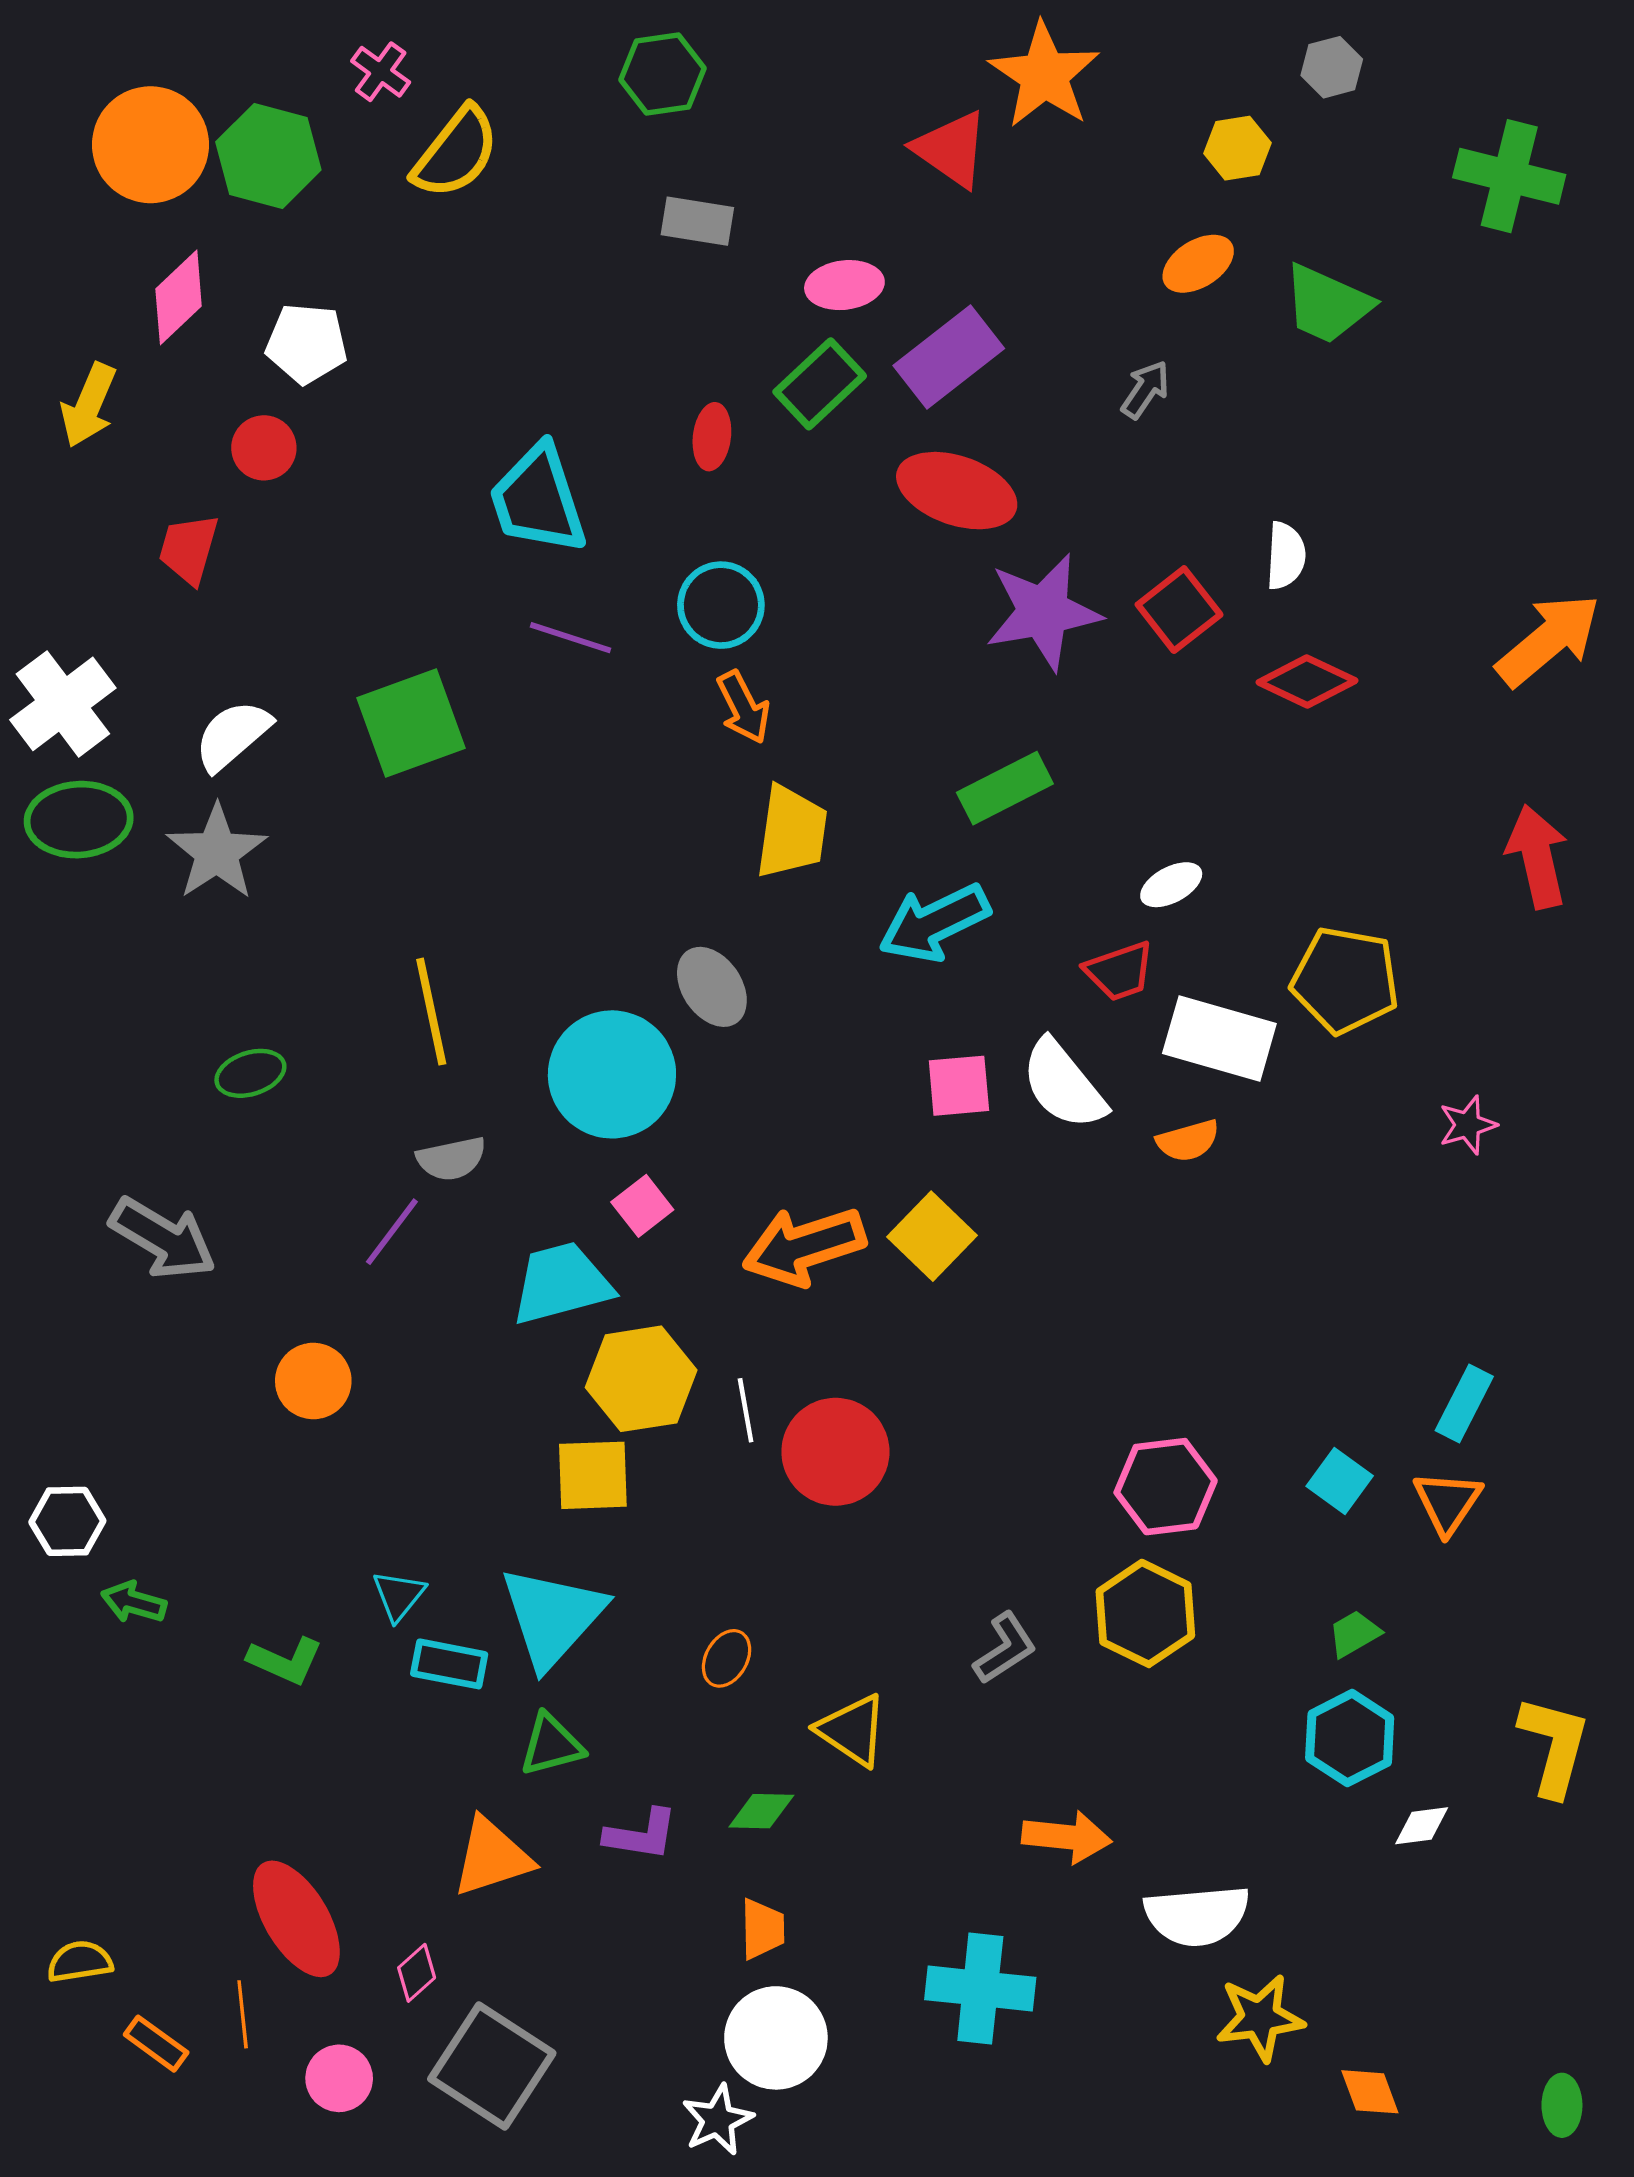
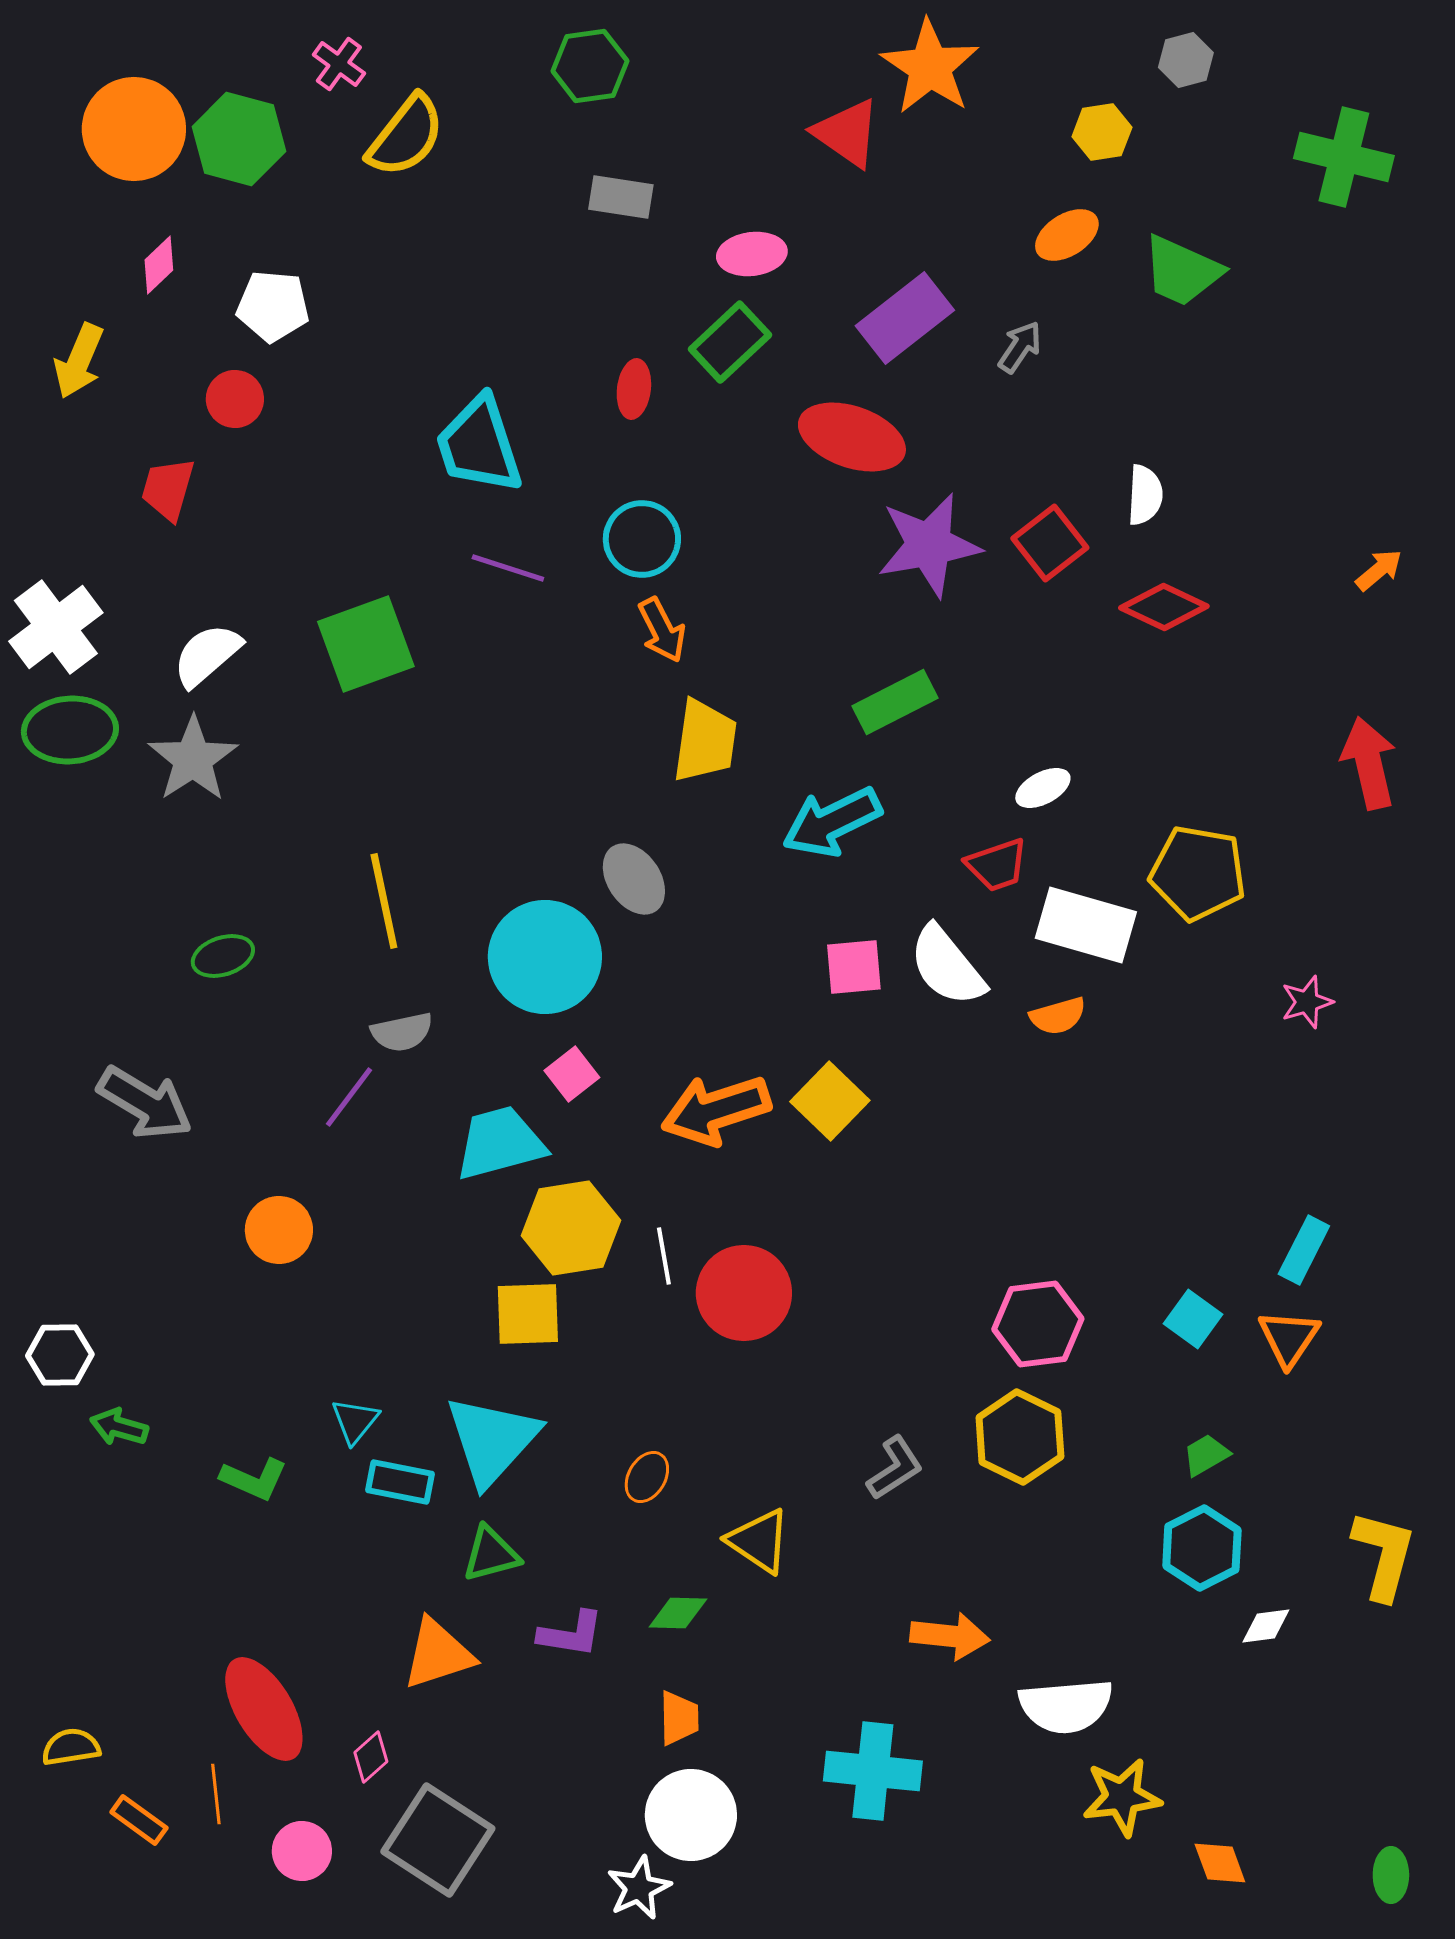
pink diamond: (179, 297) -> (159, 265), size x0.7
purple rectangle: (949, 357) -> (905, 318), moved
orange arrow: (1548, 640) -> (1379, 570), size x0.5

